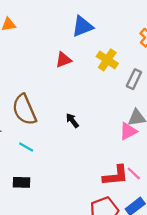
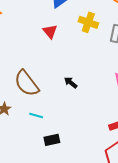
red triangle: (63, 60) -> (50, 31), turned -35
black rectangle: (21, 182) -> (52, 140), moved

